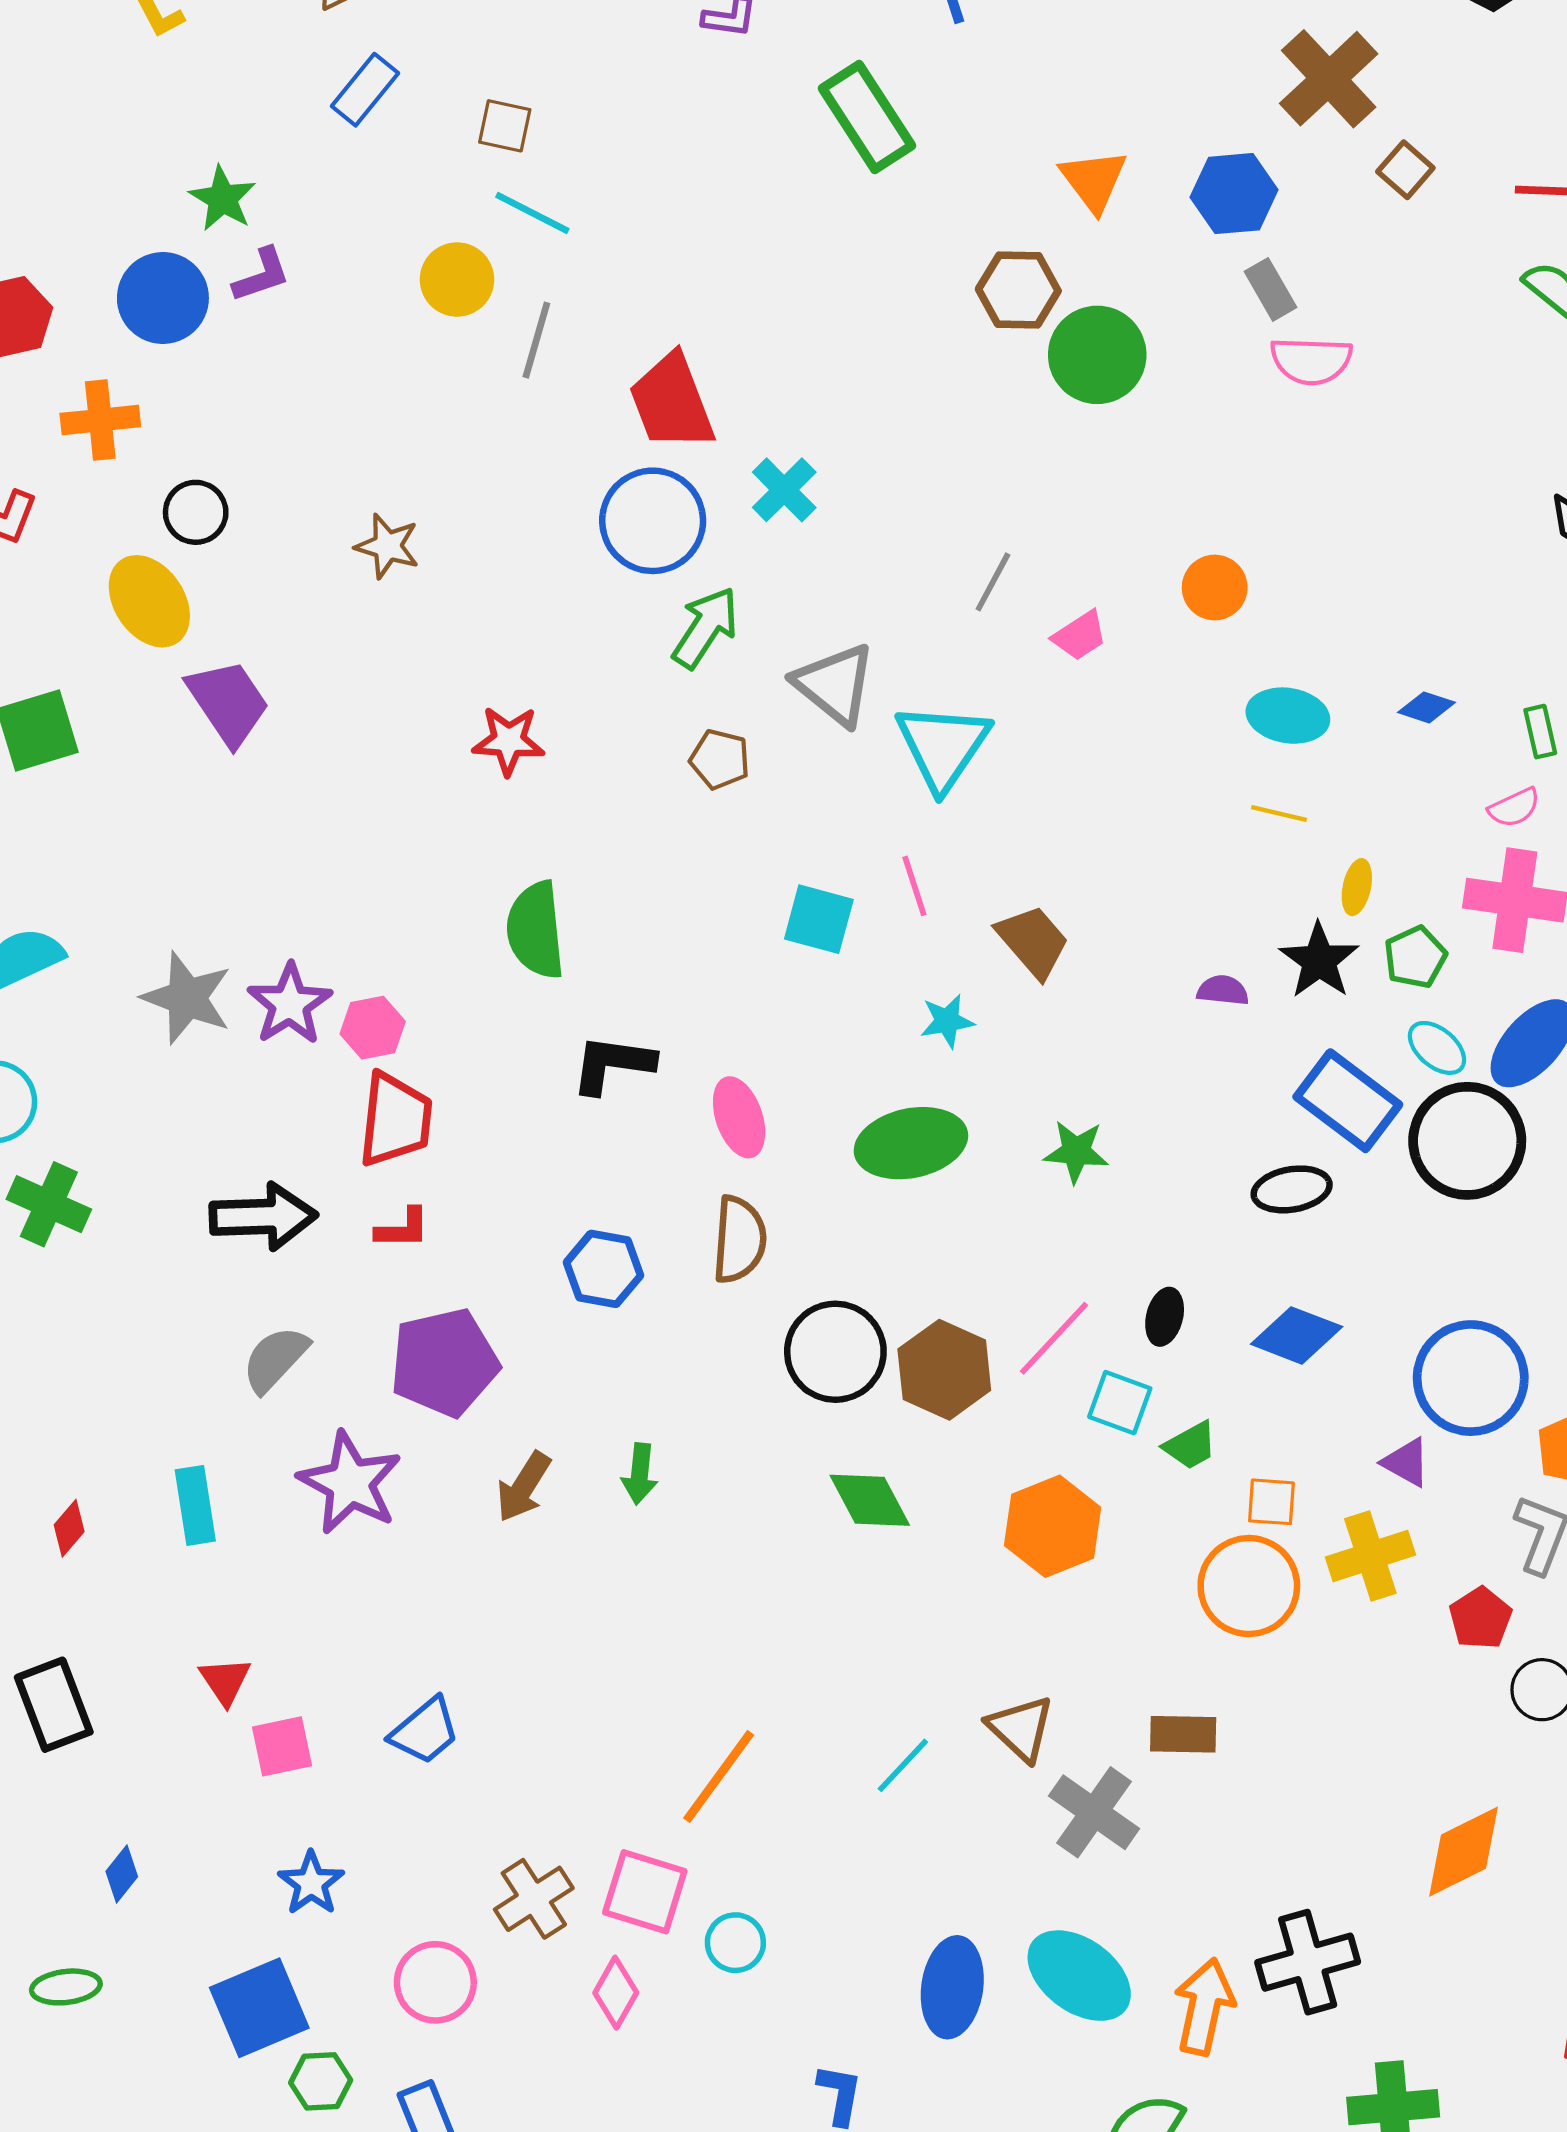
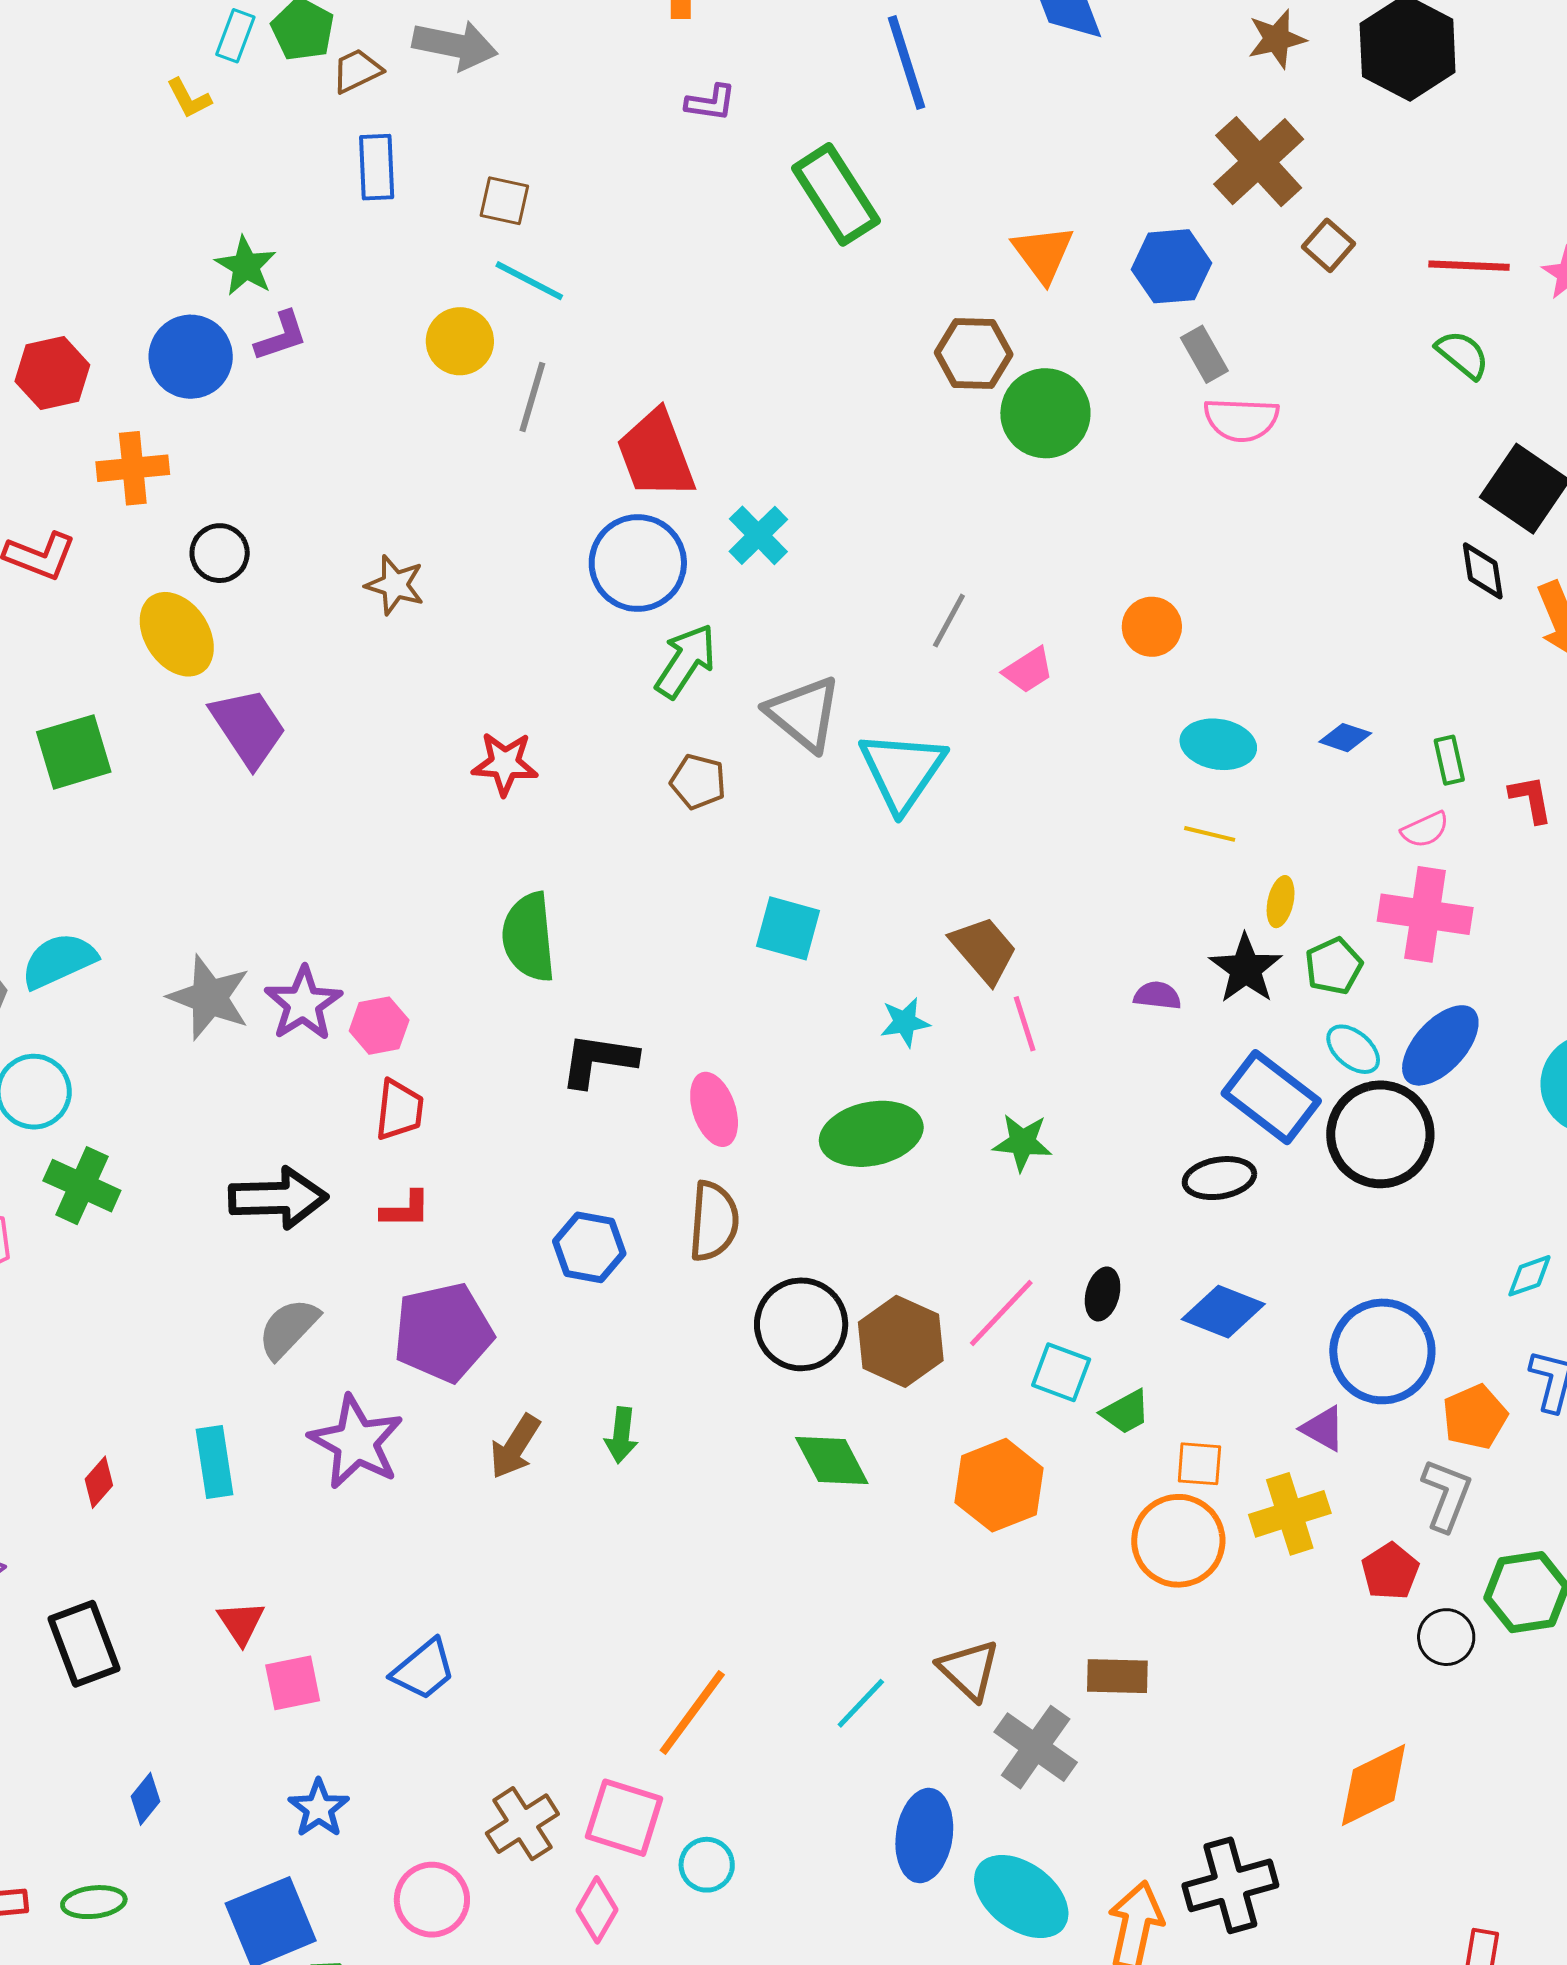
blue rectangle: (365, 90) -> (377, 167), turned -42
pink line: (914, 886) -> (1025, 1024), moved
red trapezoid: (395, 1120) -> (399, 1110), size x0.7
blue ellipse: (952, 1987) -> (924, 1836), moved

